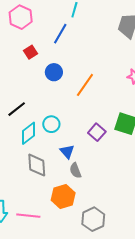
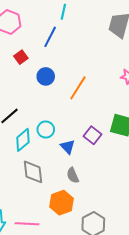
blue triangle: (67, 152) -> (68, 147), moved

